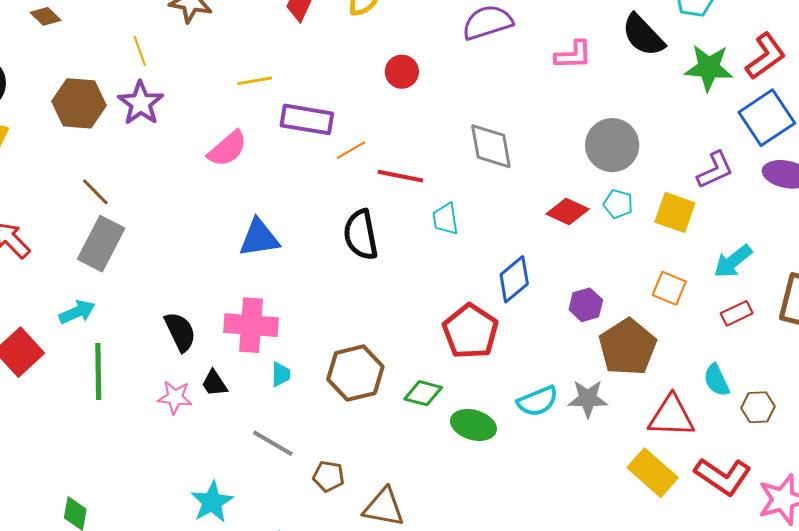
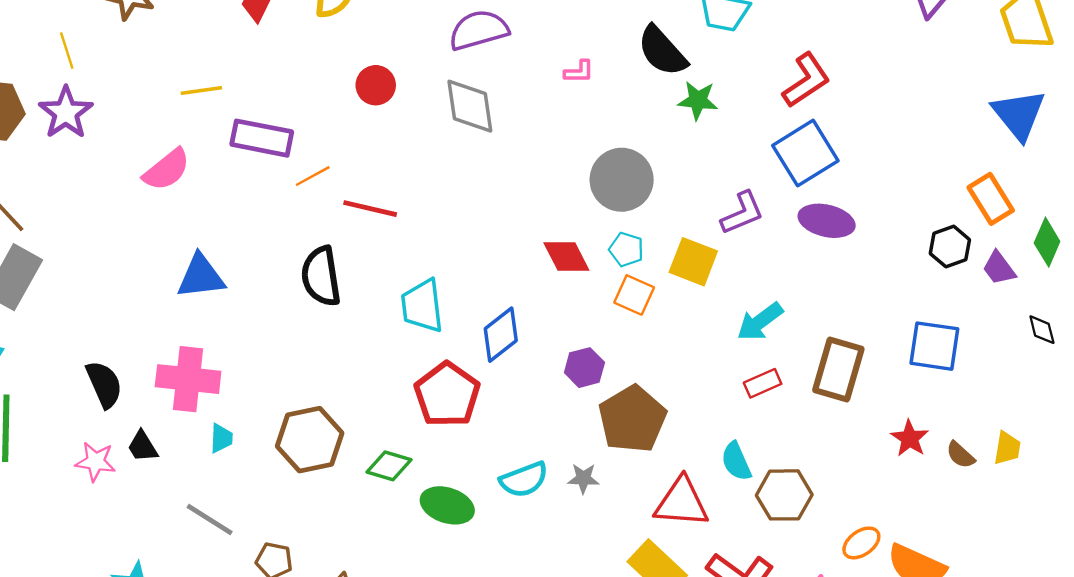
pink L-shape: (573, 55) -> (579, 72), size x0.7
green star: (709, 68) -> (698, 100), moved, size x0.7
gray diamond: (491, 146) -> (470, 106), moved
red diamond: (568, 212) -> (566, 257), turned 36
cyan trapezoid: (445, 219) -> (422, 306), moved, size x1.4
orange square: (669, 288) -> (634, 295), moved
gray star: (588, 399) -> (583, 478), size x0.7
brown hexagon: (758, 407) -> (784, 495), size x1.4

